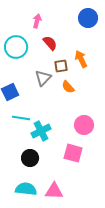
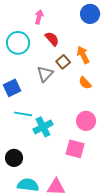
brown square: (61, 66) -> (63, 62), turned -32
orange semicircle: (68, 87) -> (85, 83), moved
black circle: (30, 158) -> (14, 158), moved

